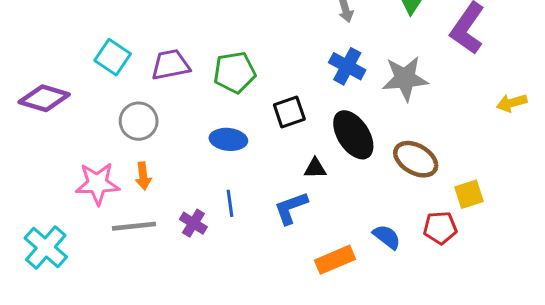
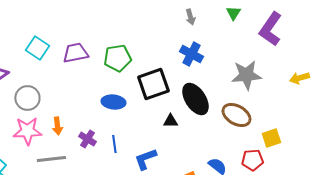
gray star: (405, 78) -> (246, 75), moved
black square: (289, 112) -> (153, 84), size x1.5
gray circle: (139, 121) -> (27, 98), moved
blue L-shape: (291, 208) -> (145, 159), moved
purple cross: (193, 223) -> (87, 139), moved

